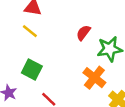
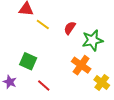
yellow line: (30, 31) -> (43, 24), moved

